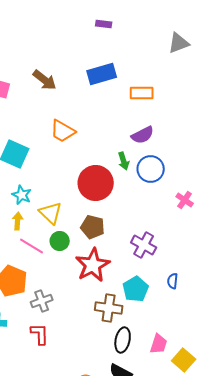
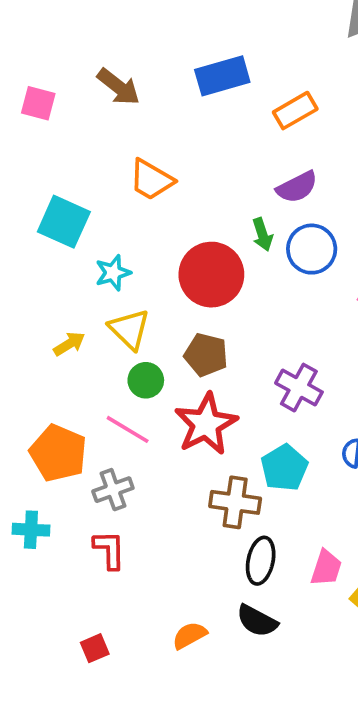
orange rectangle: (142, 93) -> (295, 111), turned -30
cyan star: (22, 195) -> (113, 273), moved, turned 30
yellow arrow: (18, 221) -> (69, 344), turned 54
pink line: (32, 246) -> (128, 429), moved

